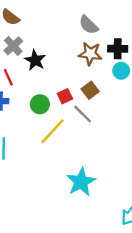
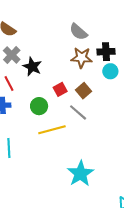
red square: (65, 96) -> (60, 89), moved
yellow line: (53, 131) -> (52, 130), turned 36

